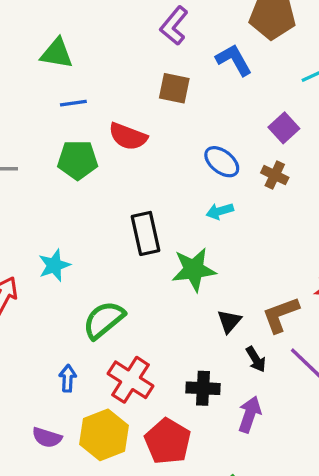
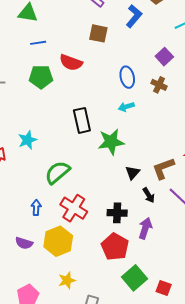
blue L-shape: (234, 60) -> (134, 16), turned 70
blue ellipse: (222, 162) -> (127, 77), turned 40
red pentagon: (168, 441) -> (115, 247), moved

